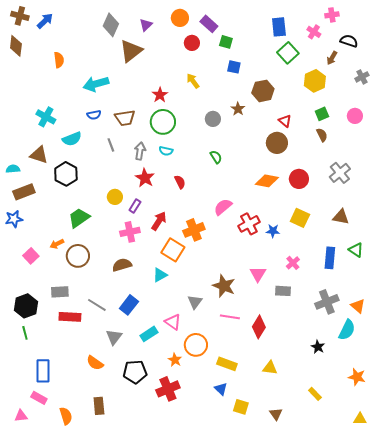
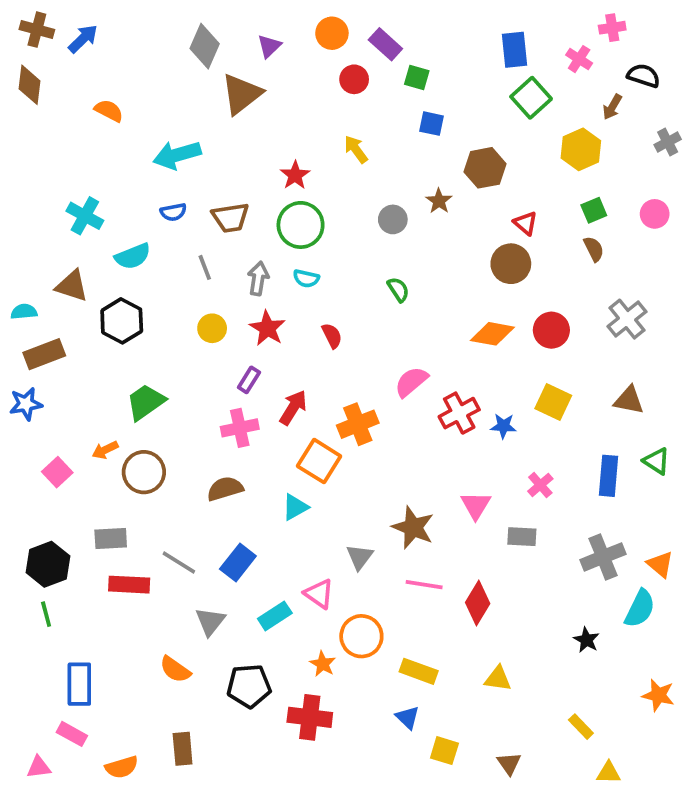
orange semicircle: (59, 60) -> (109, 111), turned -56
yellow circle: (115, 197) -> (212, 328), moved
red cross: (168, 389) -> (310, 717), turned 30
orange semicircle: (66, 416) -> (122, 767), turned 90
yellow triangle: (360, 419) -> (609, 773), moved

